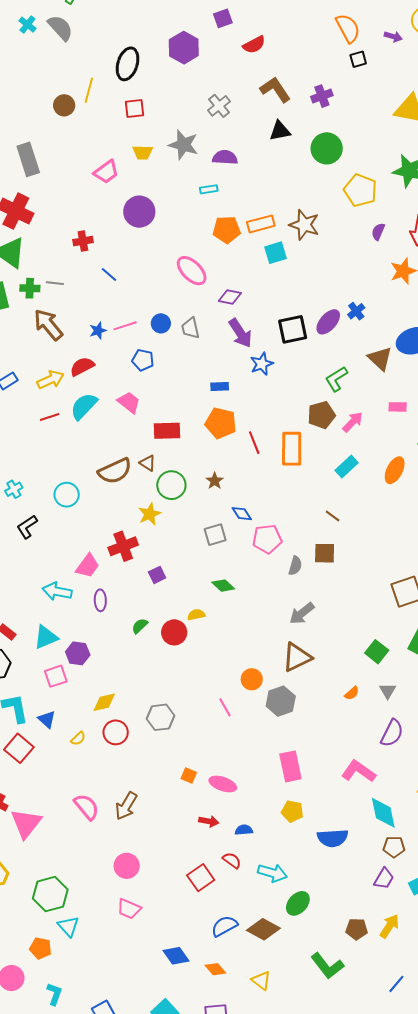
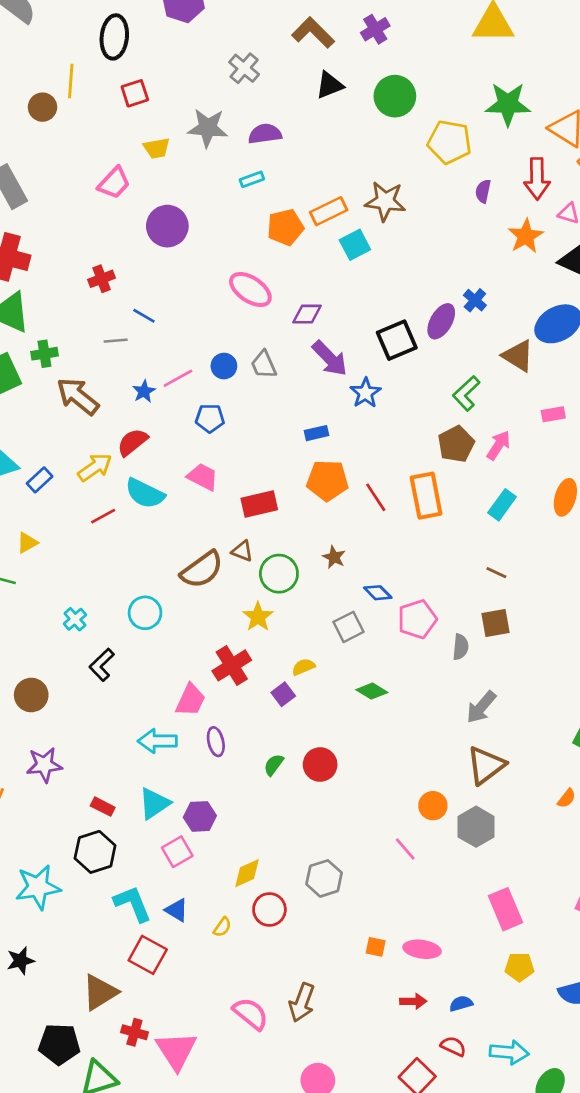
gray line: (55, 283) -> (116, 341), moved
cyan semicircle: (84, 406) -> (145, 493), turned -96
yellow semicircle: (196, 615) -> (303, 667), moved

